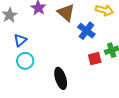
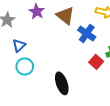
red square: (95, 59) -> (96, 62), turned -32

